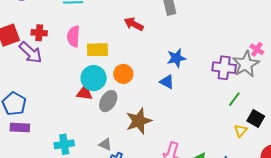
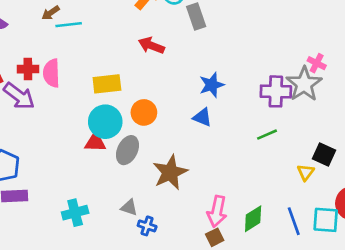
pink semicircle: (73, 36) -> (51, 73), moved
green line: (234, 99) -> (267, 135), moved, turned 35

